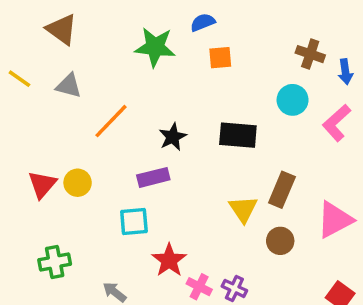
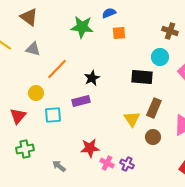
black rectangle: (238, 135) -> (142, 77), moved
yellow circle: (78, 183) -> (36, 93), moved
red triangle: (42, 184) -> (18, 116), moved
cyan square: (134, 221) -> (53, 115), moved
red star: (169, 260) -> (90, 148), turned 30

